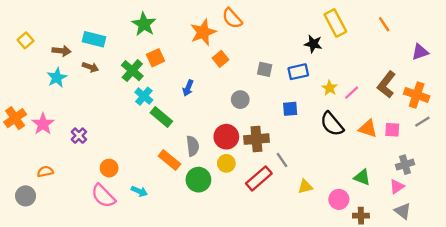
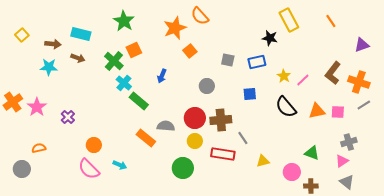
cyan star: (57, 78) -> (49, 67), turned 30
orange triangle: (368, 129) -> (317, 111), turned -30
gray semicircle: (193, 146) -> (166, 126), turned -78
red rectangle: (259, 178) -> (223, 154), turned 50
green circle: (198, 180) -> (183, 168), moved

